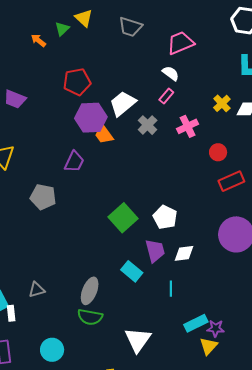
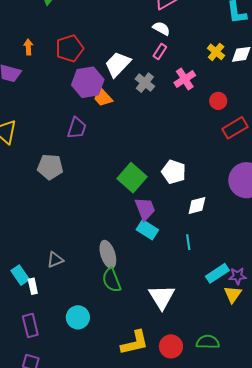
orange arrow: (38, 40) -> (28, 47), moved, turned 56
purple trapezoid: (155, 251) -> (145, 209), moved
gray ellipse: (90, 291) -> (108, 254), turned -32
green semicircle: (90, 317) -> (112, 280), turned 65

